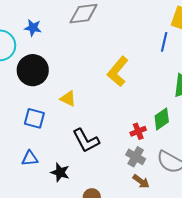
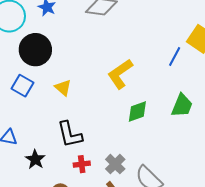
blue square: (34, 118) -> (23, 86), moved
green diamond: (162, 119) -> (137, 111), moved
red cross: (138, 131) -> (82, 164), moved

